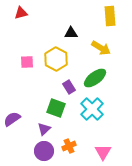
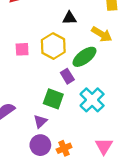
green ellipse: (95, 78) -> (84, 57), moved
orange cross: (69, 146) -> (64, 148), moved

